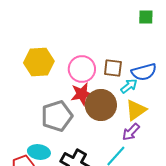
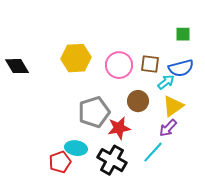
green square: (146, 17) -> (183, 34), moved
red star: (82, 94) -> (119, 128), moved
brown circle: (101, 105) -> (138, 101), size x0.7

